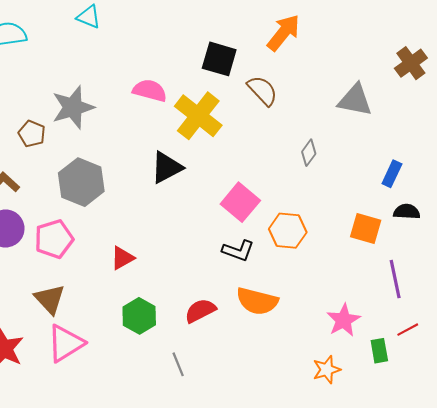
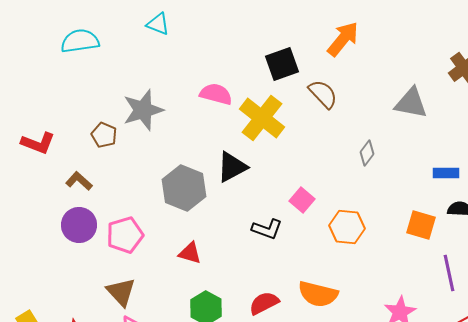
black square: (219, 59) -> (282, 64), turned -36
blue rectangle: (392, 174) -> (446, 173), turned 65
gray hexagon: (81, 182) -> (184, 188), moved
pink square: (240, 202) -> (302, 200), size x0.7
black L-shape: (238, 251) -> (267, 229), moved
red triangle: (122, 258) -> (190, 253), turned 45

